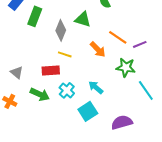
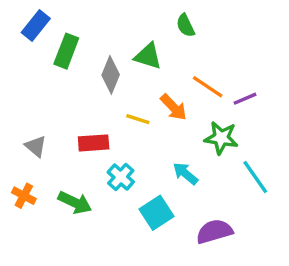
yellow line: (65, 54) -> (138, 119), moved
cyan arrow: (96, 87) -> (185, 174), moved
green arrow: (40, 94) -> (75, 202), moved

